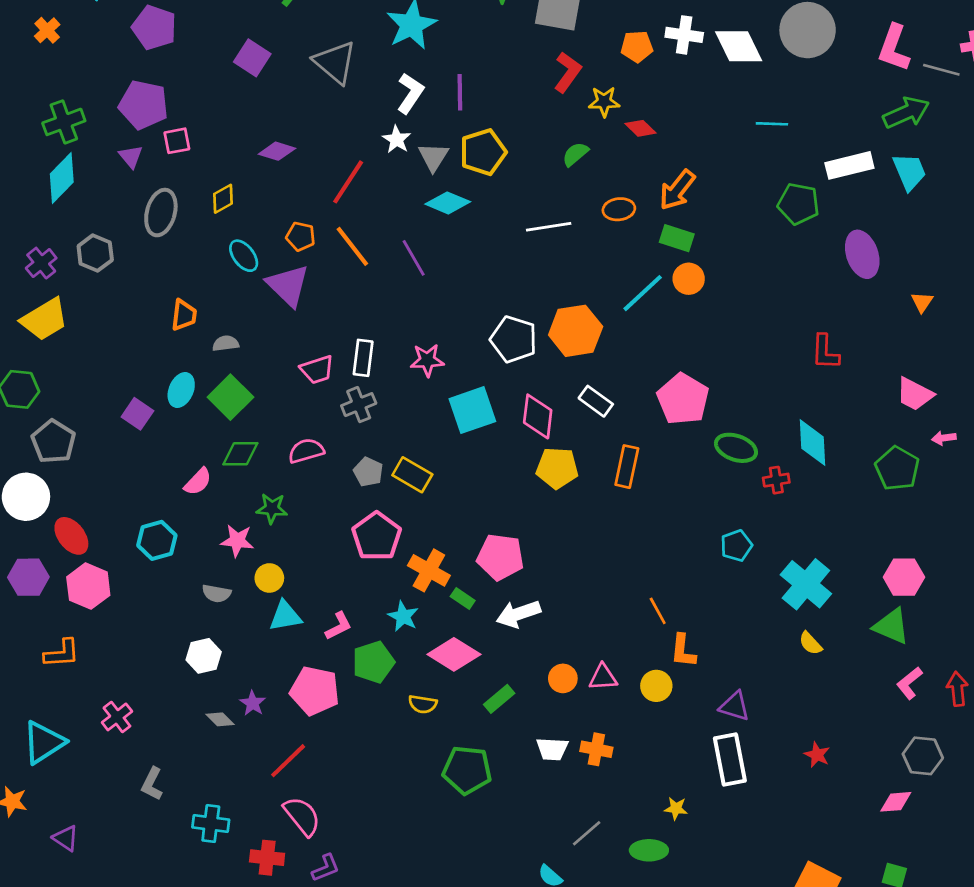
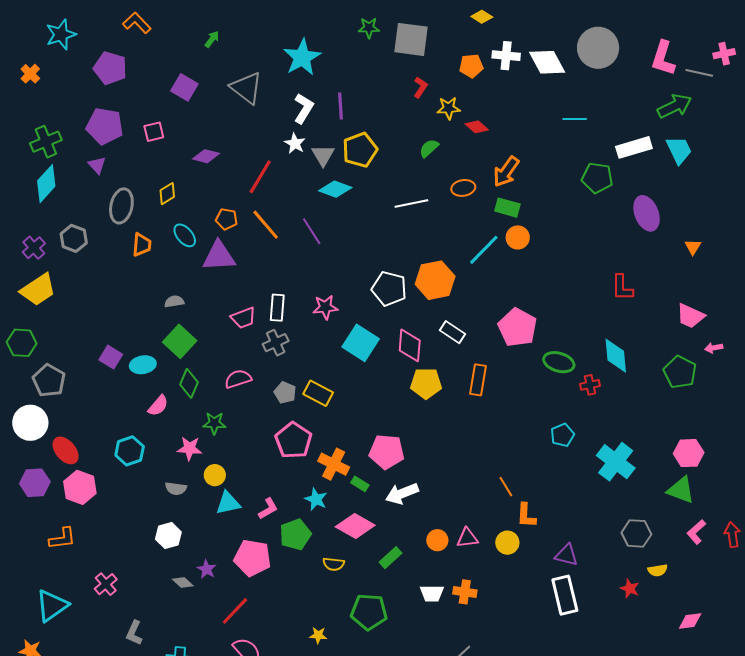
red L-shape: (568, 72) -> (420, 87), size x0.7
pink square: (177, 141) -> (154, 132), moved
purple triangle: (288, 285) -> (219, 256), turned -45
orange trapezoid: (184, 315) -> (142, 245), moved
cyan ellipse: (181, 390) -> (143, 365), moved, turned 60
cyan square: (472, 410) -> (361, 343), turned -36
green diamond: (240, 454) -> (189, 383), turned -64
yellow semicircle: (810, 643) -> (658, 570), moved, turned -54
gray hexagon: (923, 756) -> (636, 533), moved
yellow star: (676, 808) -> (318, 635), moved

